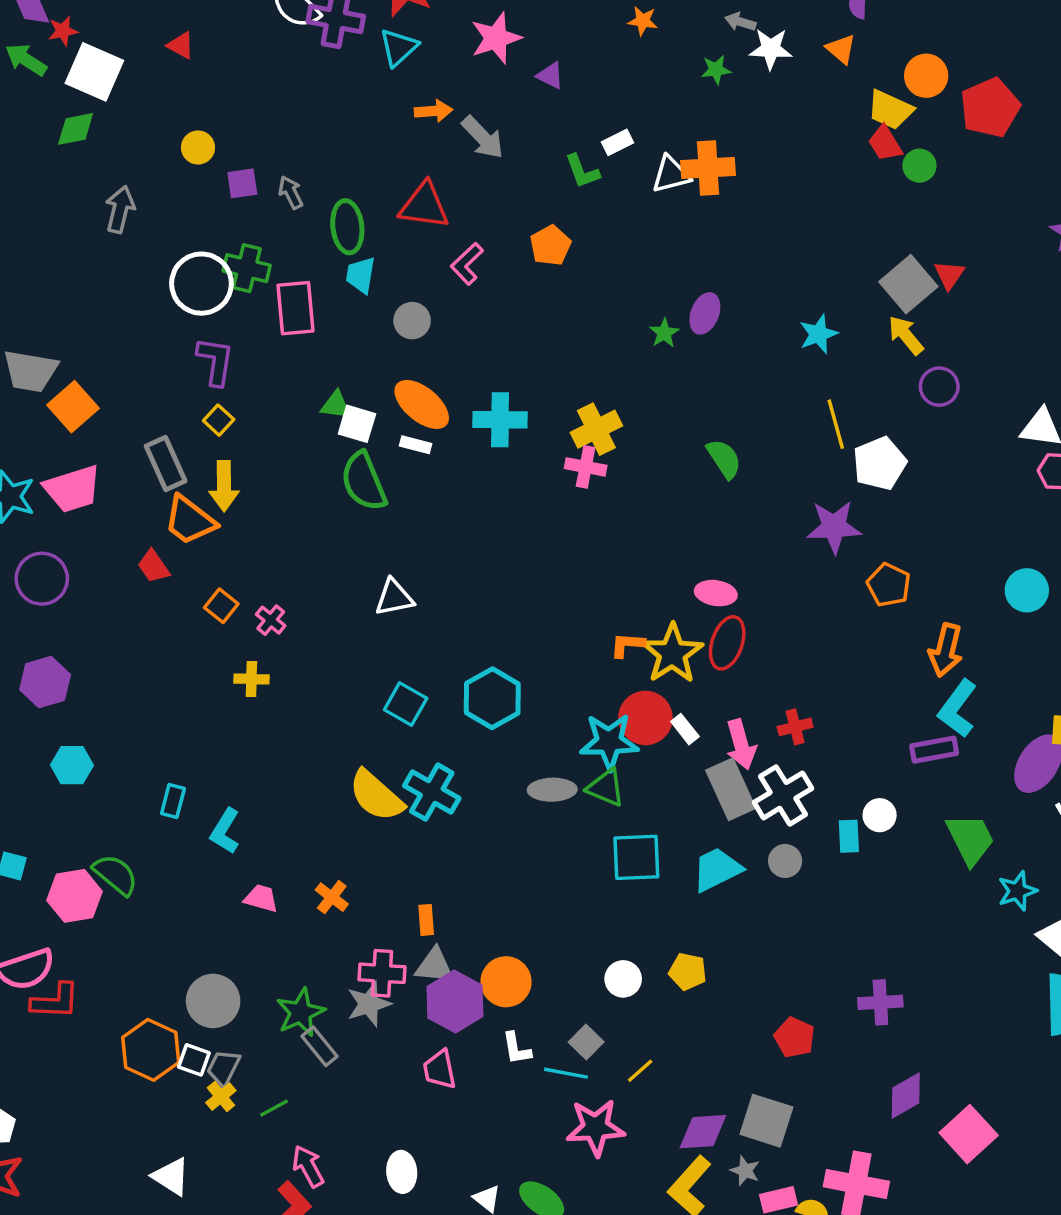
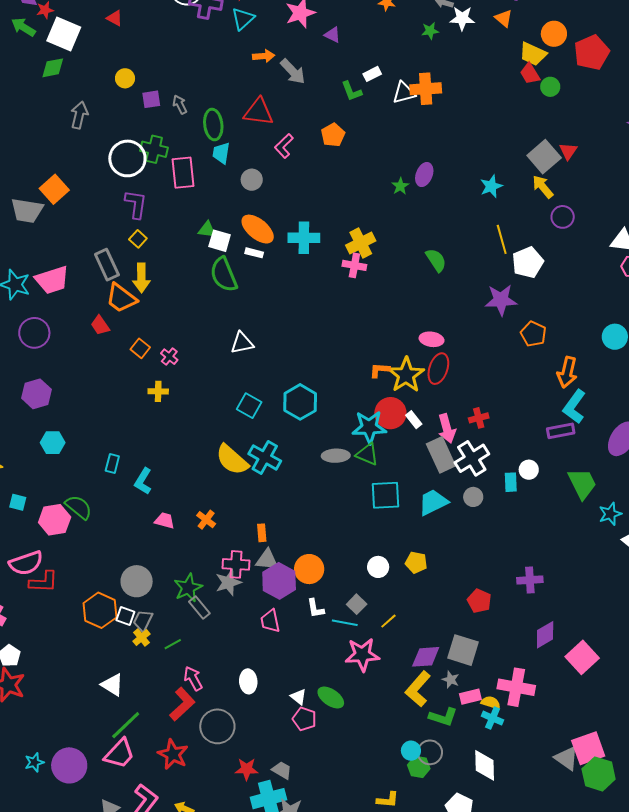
orange square: (73, 407) -> (54, 189), moved

